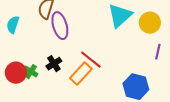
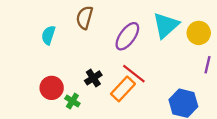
purple ellipse: (60, 26) -> (127, 36), moved, turned 52
green cross: (31, 72) -> (72, 101), moved

